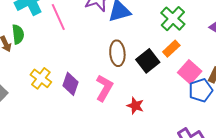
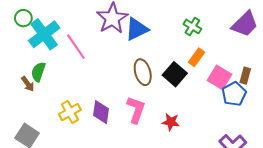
green cross: (173, 19) -> (192, 26), size x0.7
green semicircle: (18, 34) -> (38, 72), turned -144
yellow cross: (41, 78) -> (70, 112), turned 35

